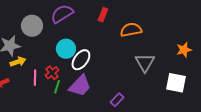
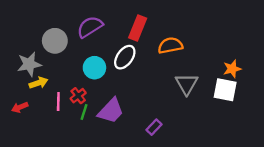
red rectangle: (103, 15) -> (138, 28), size x1.5
white ellipse: (81, 60) -> (125, 57), moved
white square: (176, 83) -> (225, 90), moved

